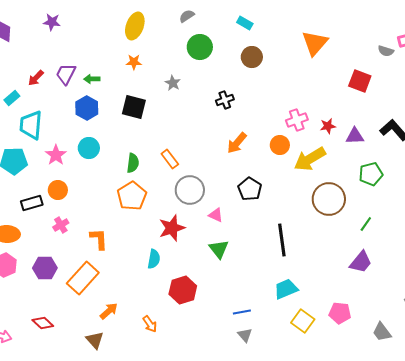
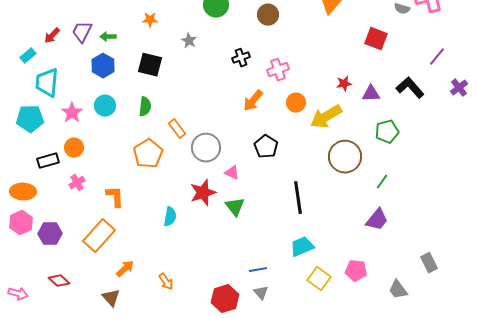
pink cross: (297, 120) -> (278, 70), moved
orange rectangle: (170, 159) -> (177, 129), moved
green semicircle: (133, 163) -> (145, 107), moved
red star: (172, 228) -> (203, 193), moved
purple hexagon: (45, 268) -> (50, 234), moved
red hexagon: (183, 290) -> (225, 299), moved

